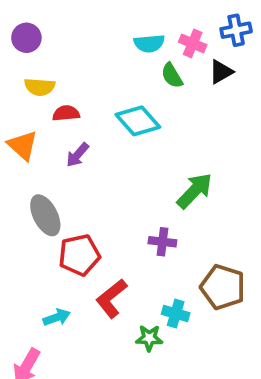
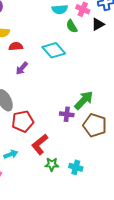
green arrow: (195, 191) -> (84, 100), moved
brown pentagon: (223, 287) -> (95, 125), moved
cyan cross: (176, 314) -> (76, 167), moved
green star: (149, 338) -> (52, 164), moved

